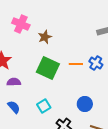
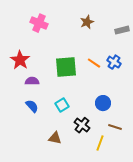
brown star: (45, 37) -> (87, 22), moved
orange line: (76, 64) -> (94, 63), turned 32
green square: (48, 68) -> (66, 67), turned -30

